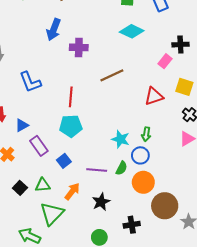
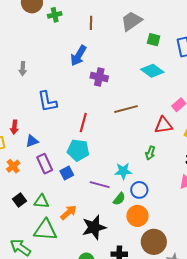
red triangle: (154, 96) -> (163, 125), moved
green arrow: (146, 134) -> (150, 153), moved
cyan star: (121, 139) -> (123, 171), turned -30
blue square: (64, 161) -> (67, 173), moved
purple line: (97, 170) -> (100, 185), moved
black star: (101, 202) -> (94, 227), size x1.4
green triangle: (52, 214) -> (45, 230), turned 40

